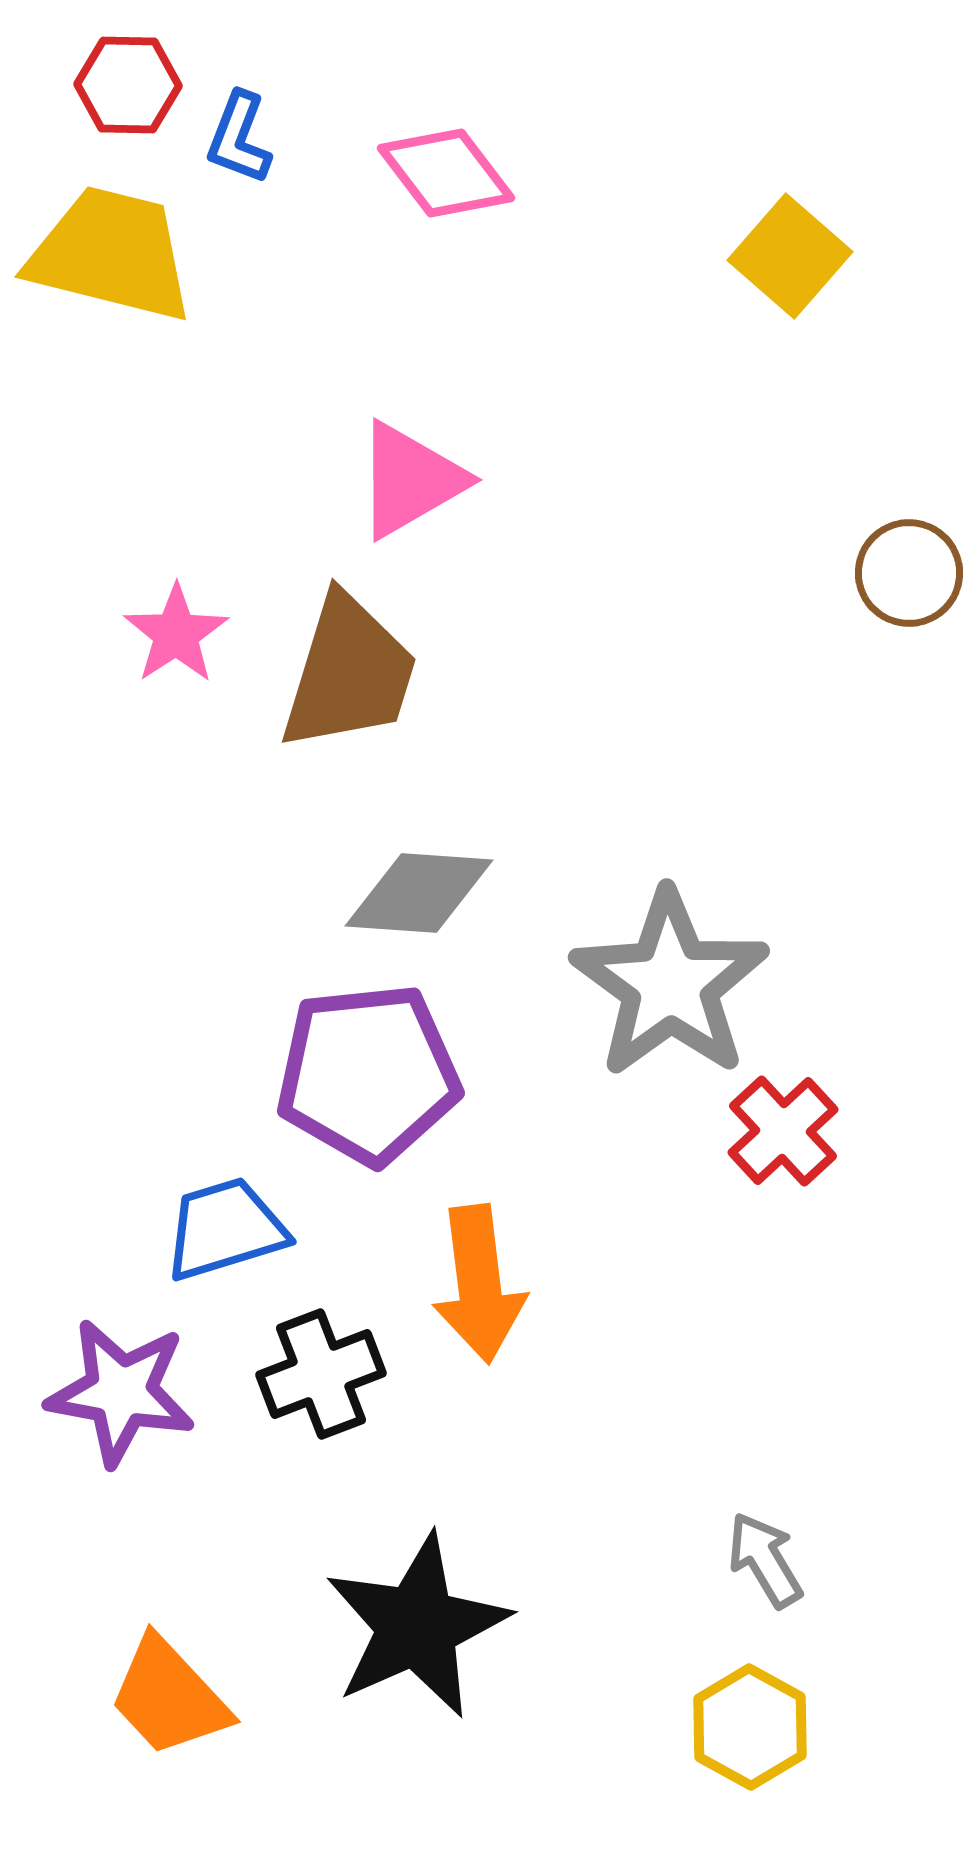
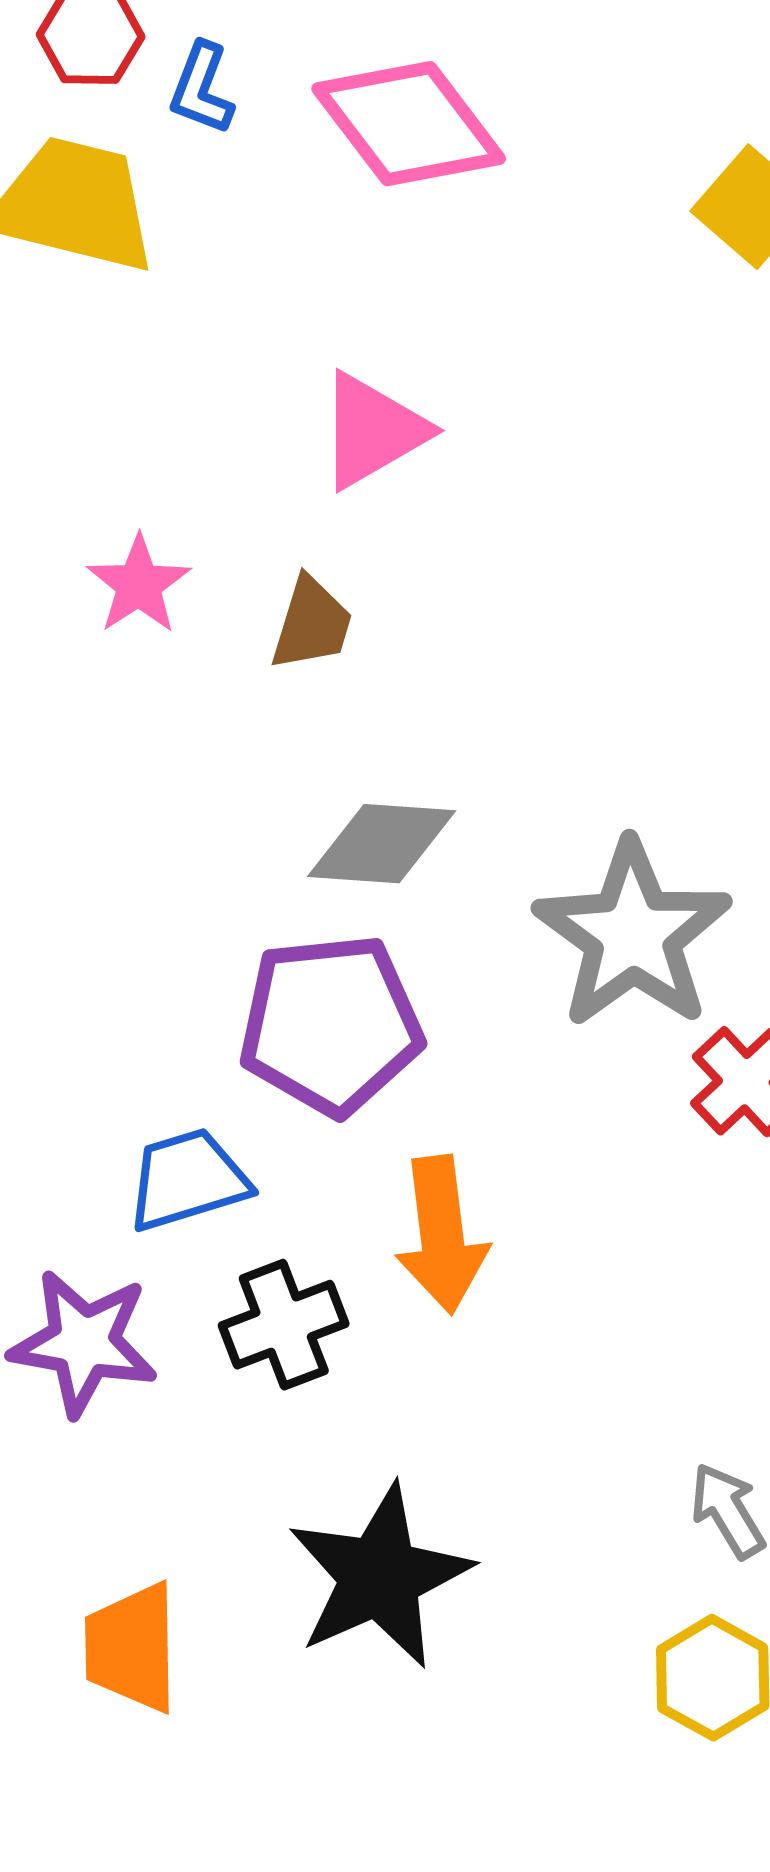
pink diamond: (446, 173) -> (409, 124), size x1.4
brown trapezoid: (349, 673) -> (312, 624), size x0.6
orange trapezoid: (169, 1697) -> (132, 1648), turned 42

